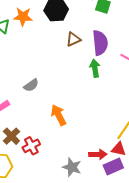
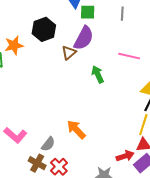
purple semicircle: (100, 43) -> (84, 38), moved, turned 50
gray semicircle: (31, 85) -> (48, 144), moved

